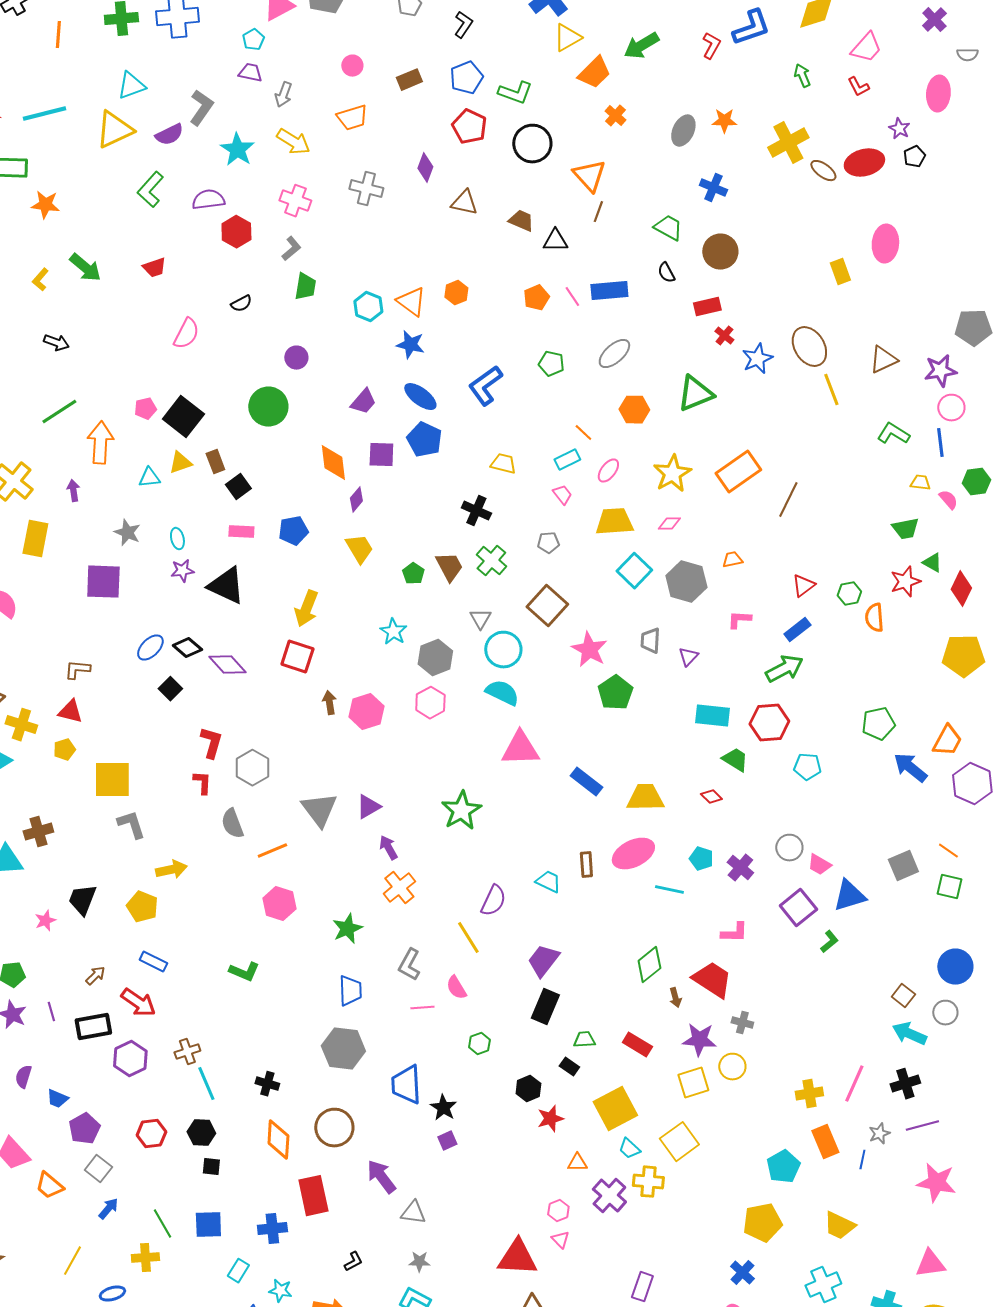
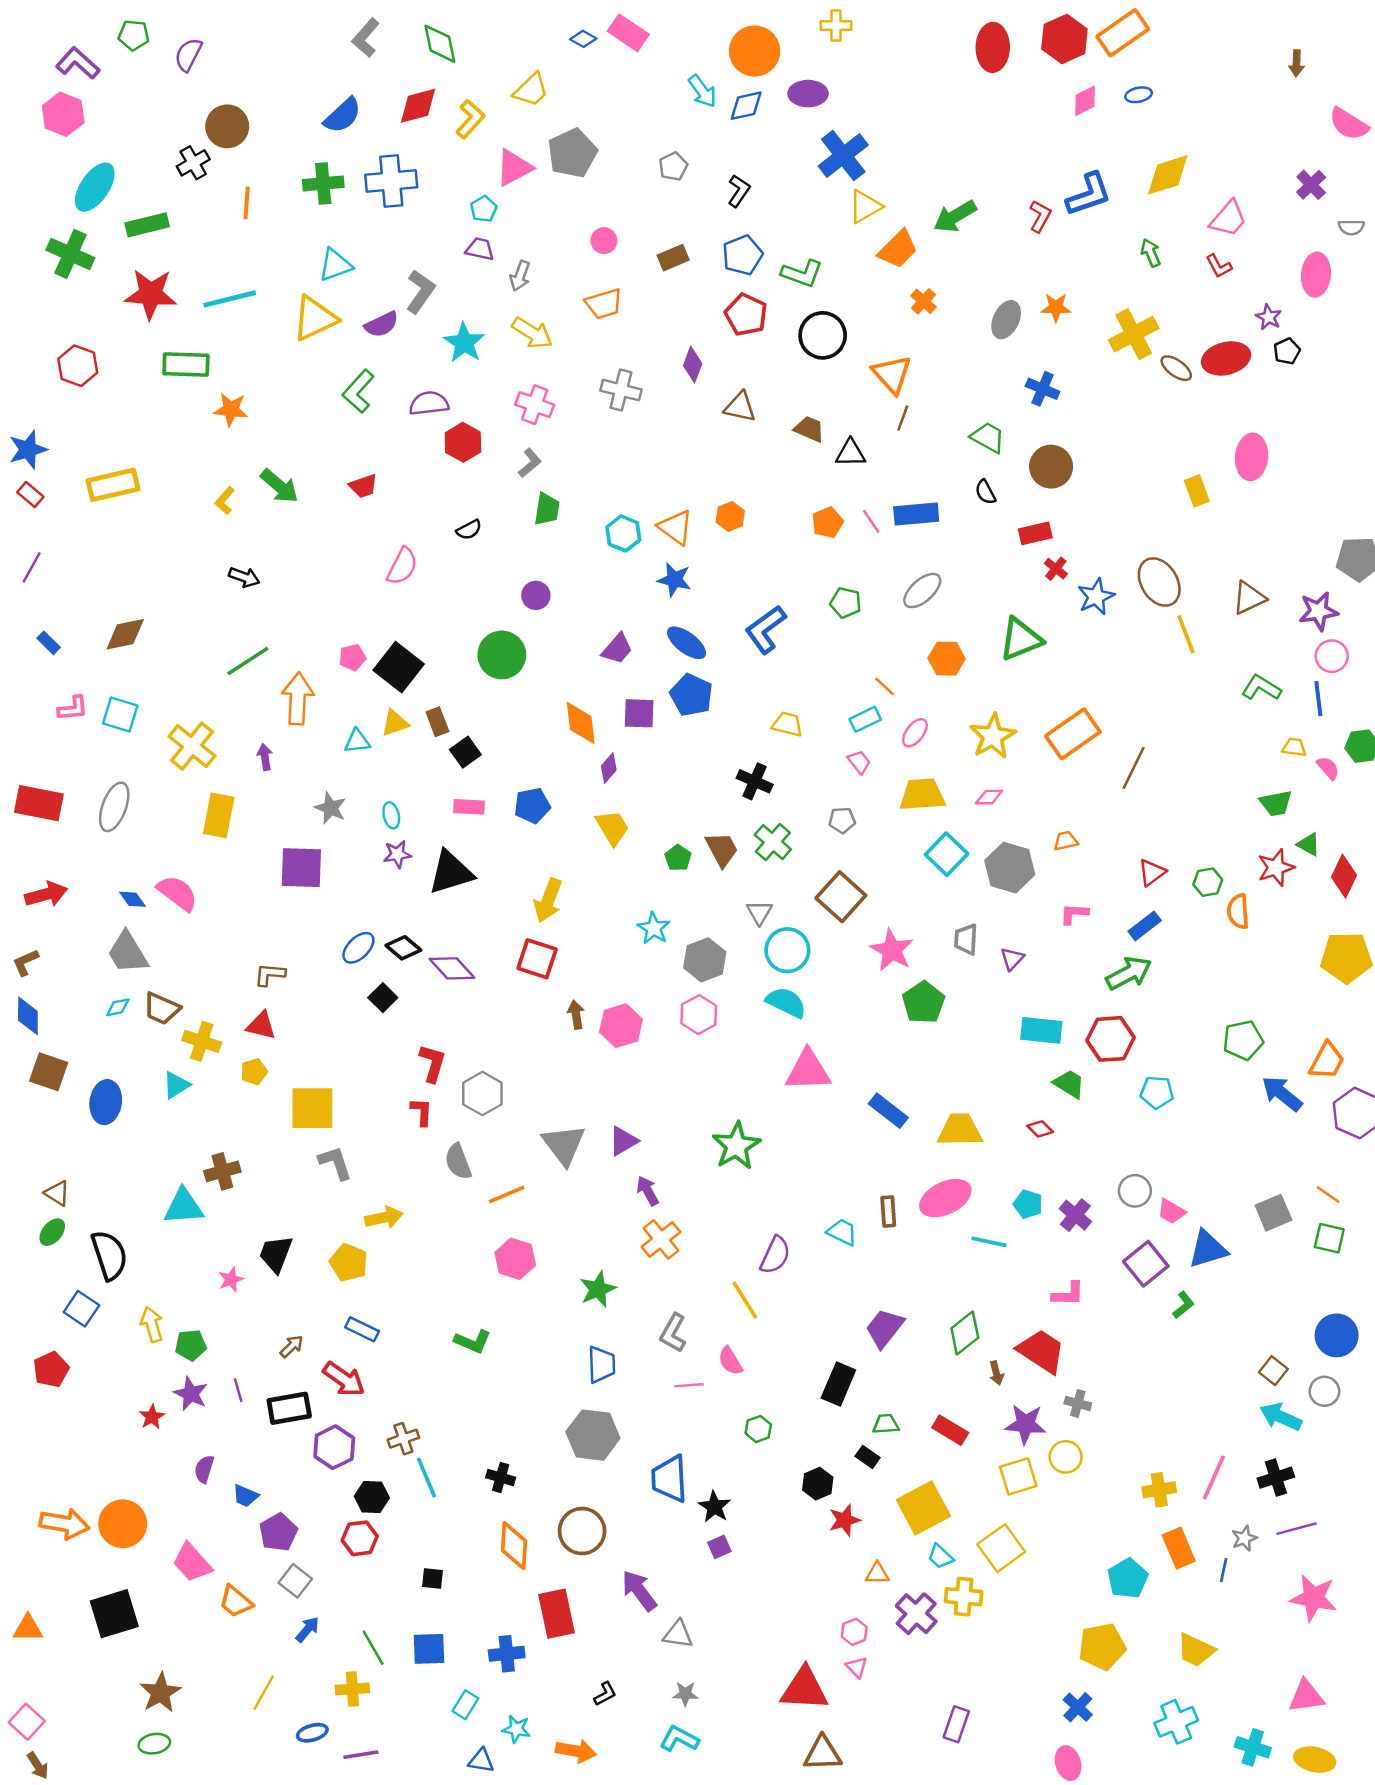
black triangle: (226, 586) -> (451, 872), turned -42
purple trapezoid: (543, 961) -> (885, 1328), moved
black hexagon: (201, 1133) -> (372, 1497), moved

